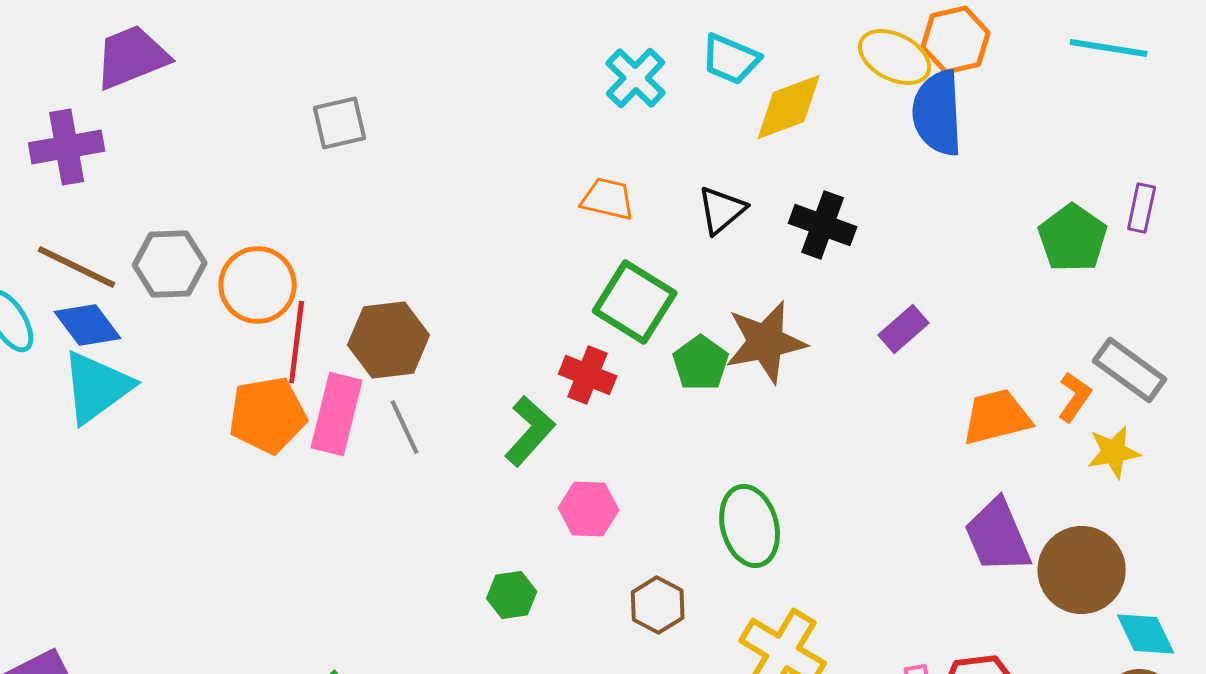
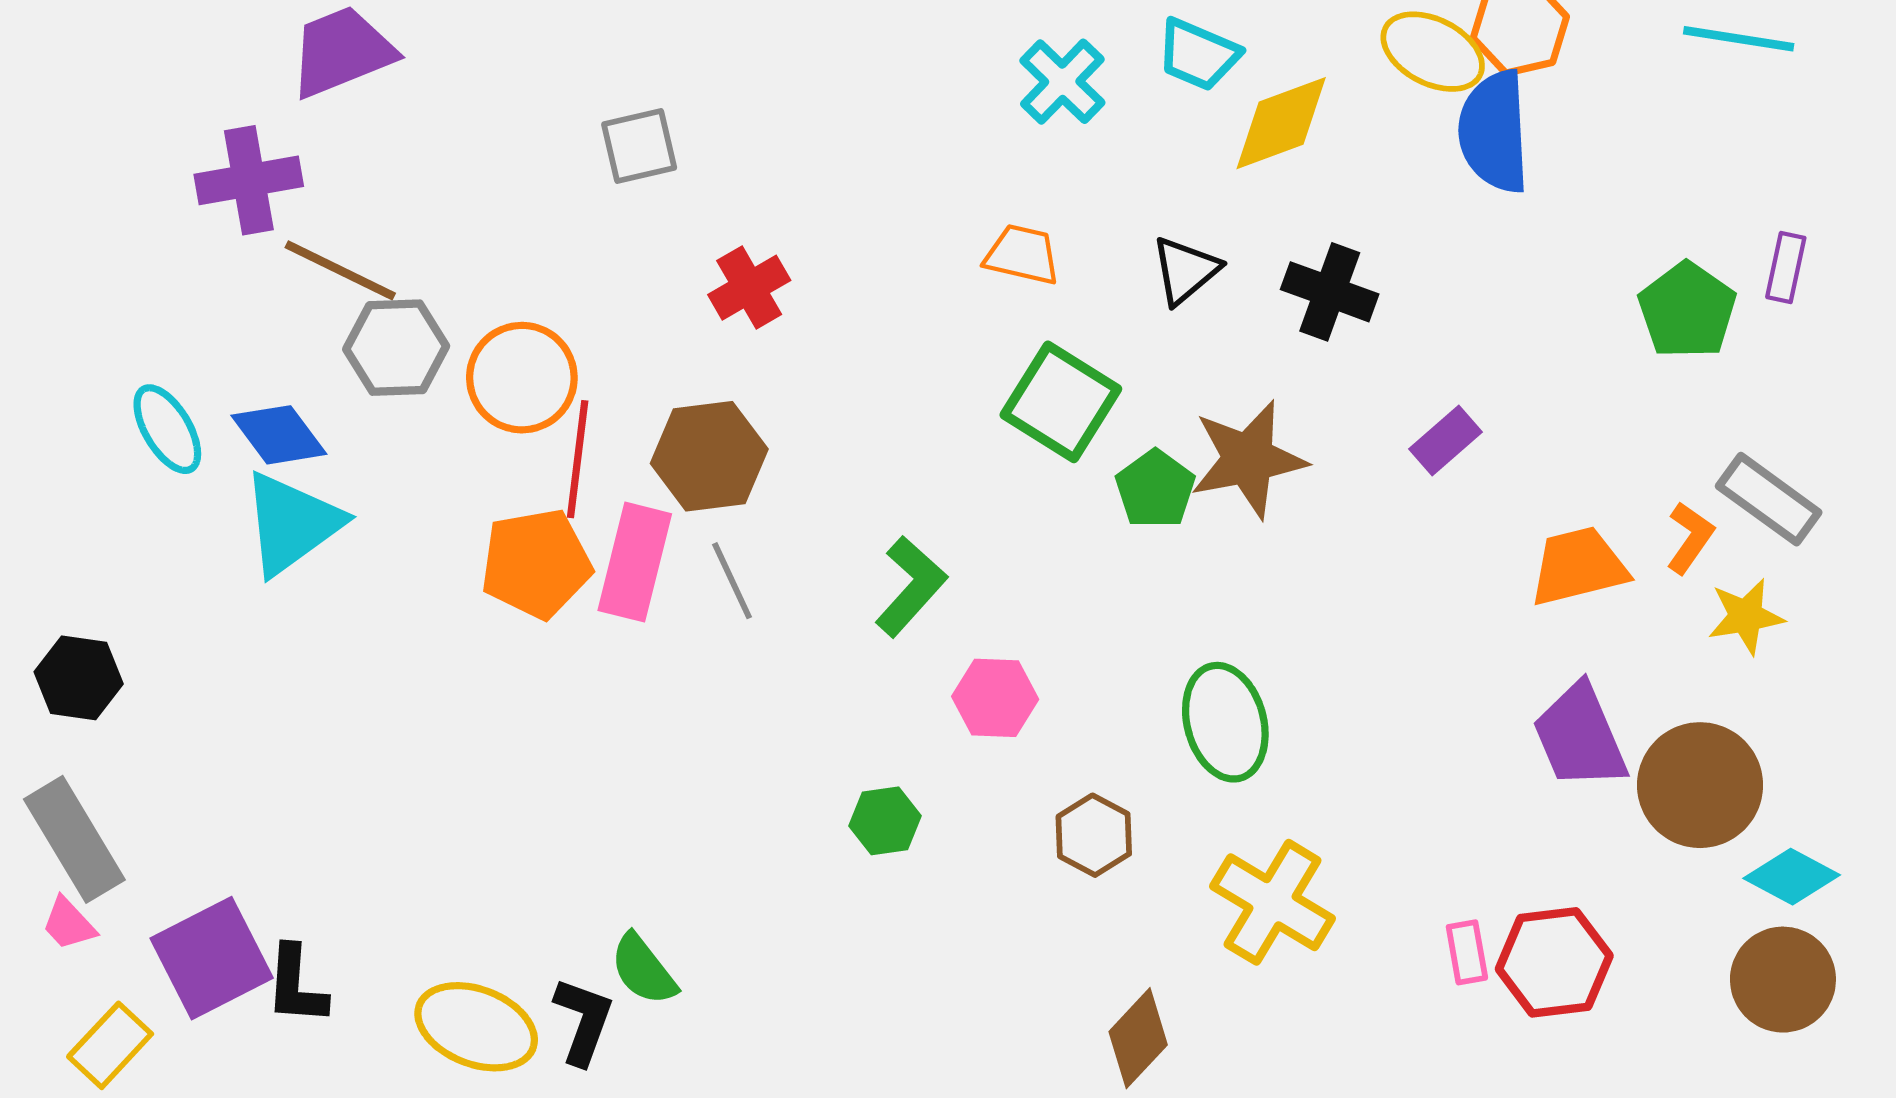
brown line: (77, 267) -> (340, 270), moved
red cross: (588, 375) -> (749, 288), moved, turned 38
cyan diamond: (1146, 634) -> (1792, 877), turned -36

